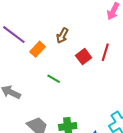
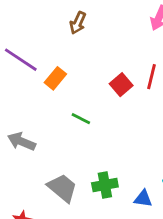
brown arrow: (62, 36) -> (78, 23), moved

